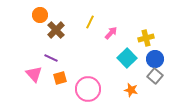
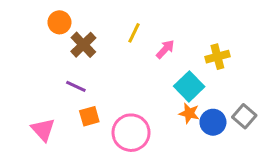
blue circle: (155, 59) -> (213, 122), moved
pink triangle: (34, 74) -> (43, 130), moved
gray square: (155, 76) -> (244, 116), moved
orange star: (131, 90) -> (189, 113), moved

